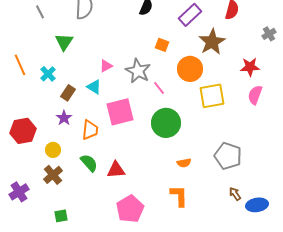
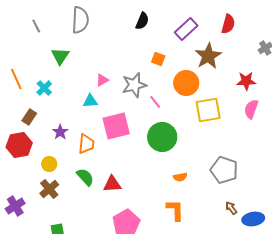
gray star: (138, 71) -> (134, 85), turned 30
cyan triangle: (94, 87) -> (90, 101), turned -35
brown rectangle: (68, 93) -> (29, 117), moved

